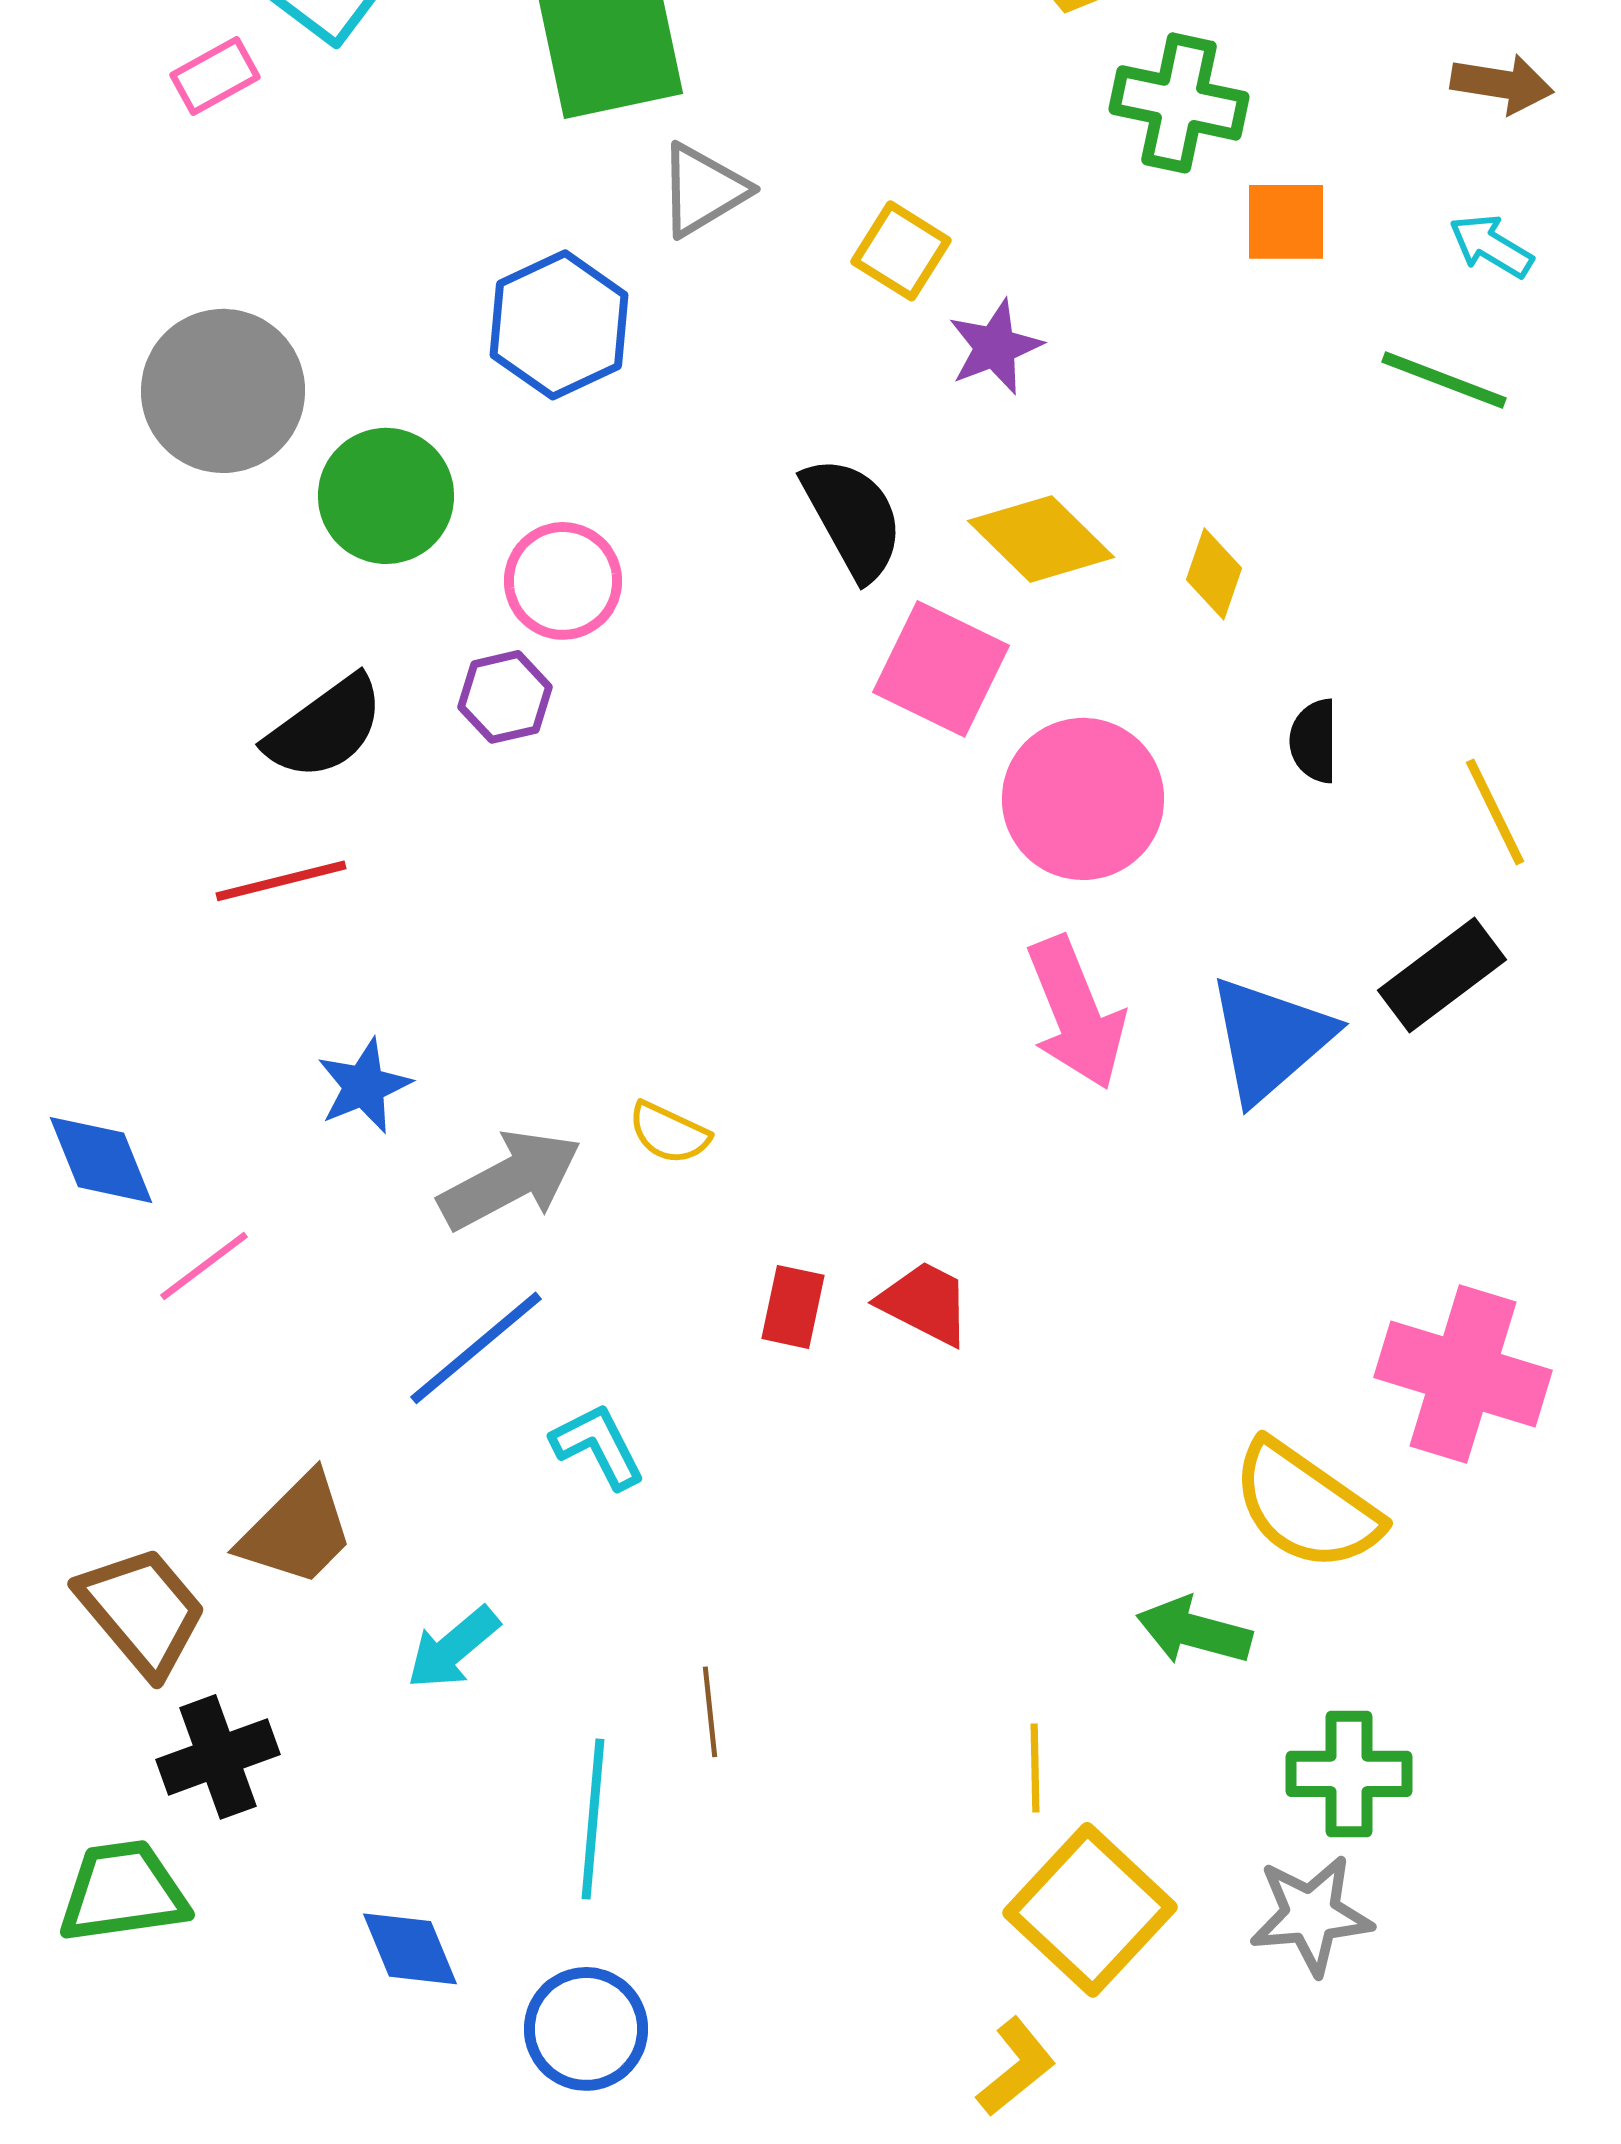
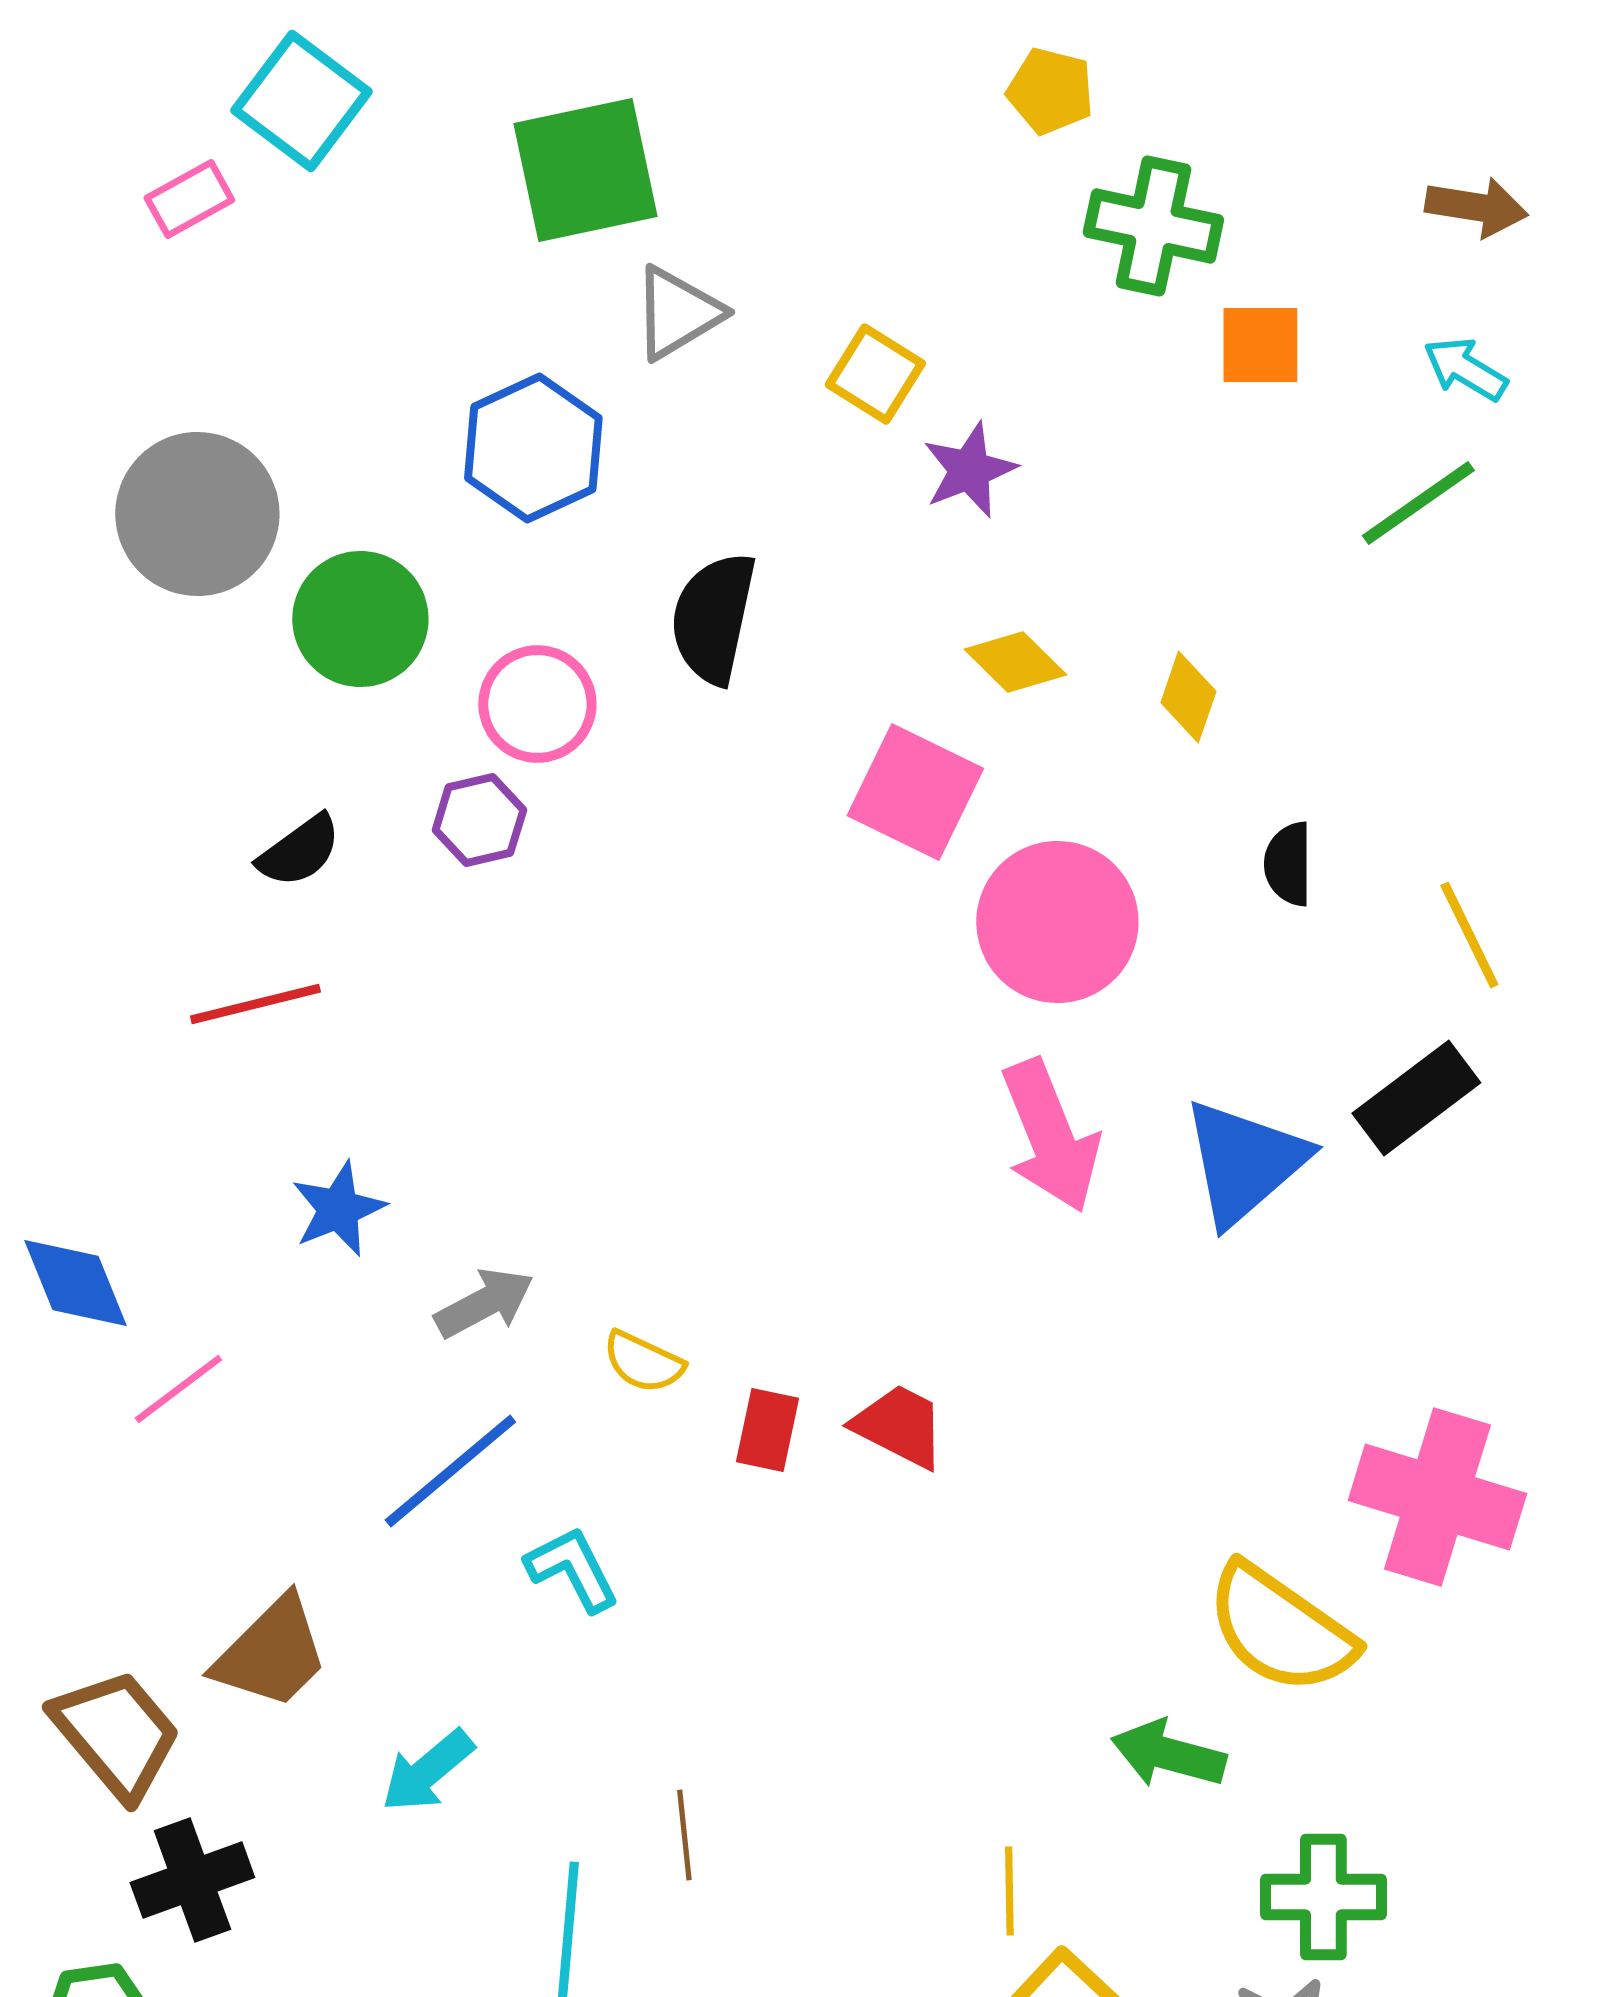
green line: (1444, 380) -> (1418, 503), turned -56
black semicircle: (853, 518) -> (713, 618), moved, turned -139
yellow diamond: (1041, 539) -> (1015, 662), size x0.7
black semicircle: (325, 728) -> (299, 851), size x0.7
yellow semicircle: (669, 1133) -> (643, 1362), moved
gray arrow: (510, 1180) -> (484, 1303), size x0.7

